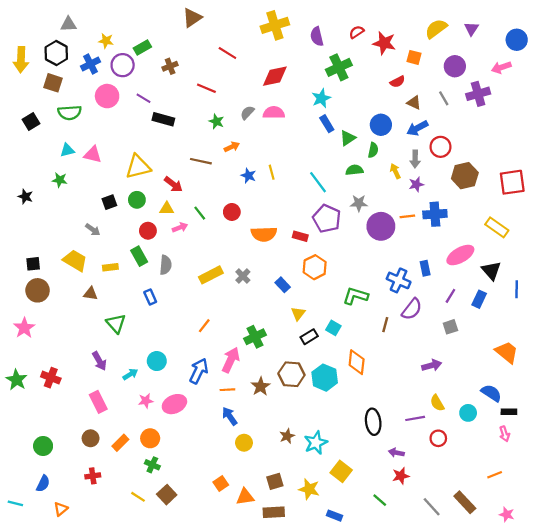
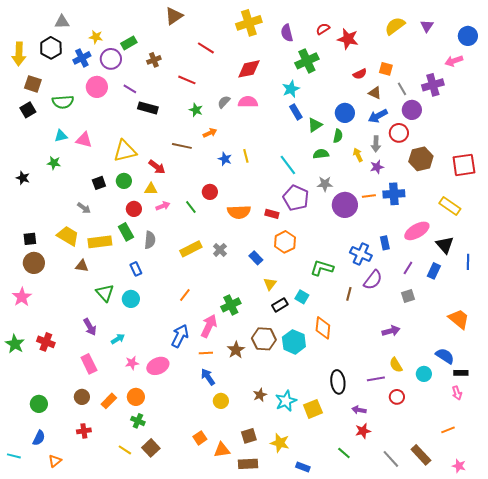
orange square: (414, 57) -> (386, 69), moved
purple circle: (455, 66) -> (412, 110), moved
brown square: (53, 83) -> (33, 84), moved
green line: (200, 213) -> (191, 207), moved
yellow rectangle: (110, 267) -> (100, 242), size x1.6
cyan circle: (157, 361) -> (131, 299), moved
yellow square: (341, 471) -> (313, 409), moved, turned 30

